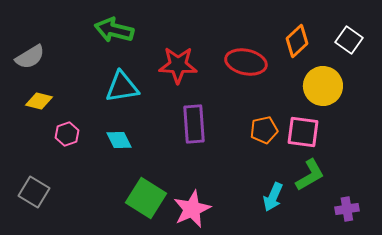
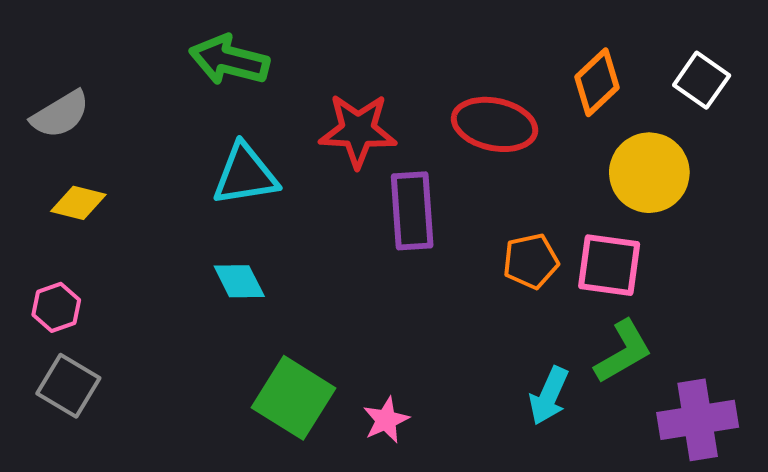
purple rectangle: (194, 124) -> (412, 211), moved
pink hexagon: (67, 134) -> (56, 307), moved
pink star: (192, 209) -> (386, 420), size x0.6
purple cross: (347, 209) -> (698, 420), size x1.6

